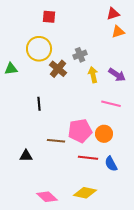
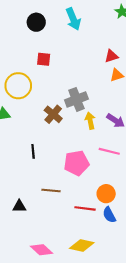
yellow circle: (39, 49) -> (18, 86), moved
gray cross: (80, 55) -> (76, 99), size x1.5
pink pentagon: (80, 131) -> (76, 163), moved
orange circle: (104, 134) -> (106, 194), moved

